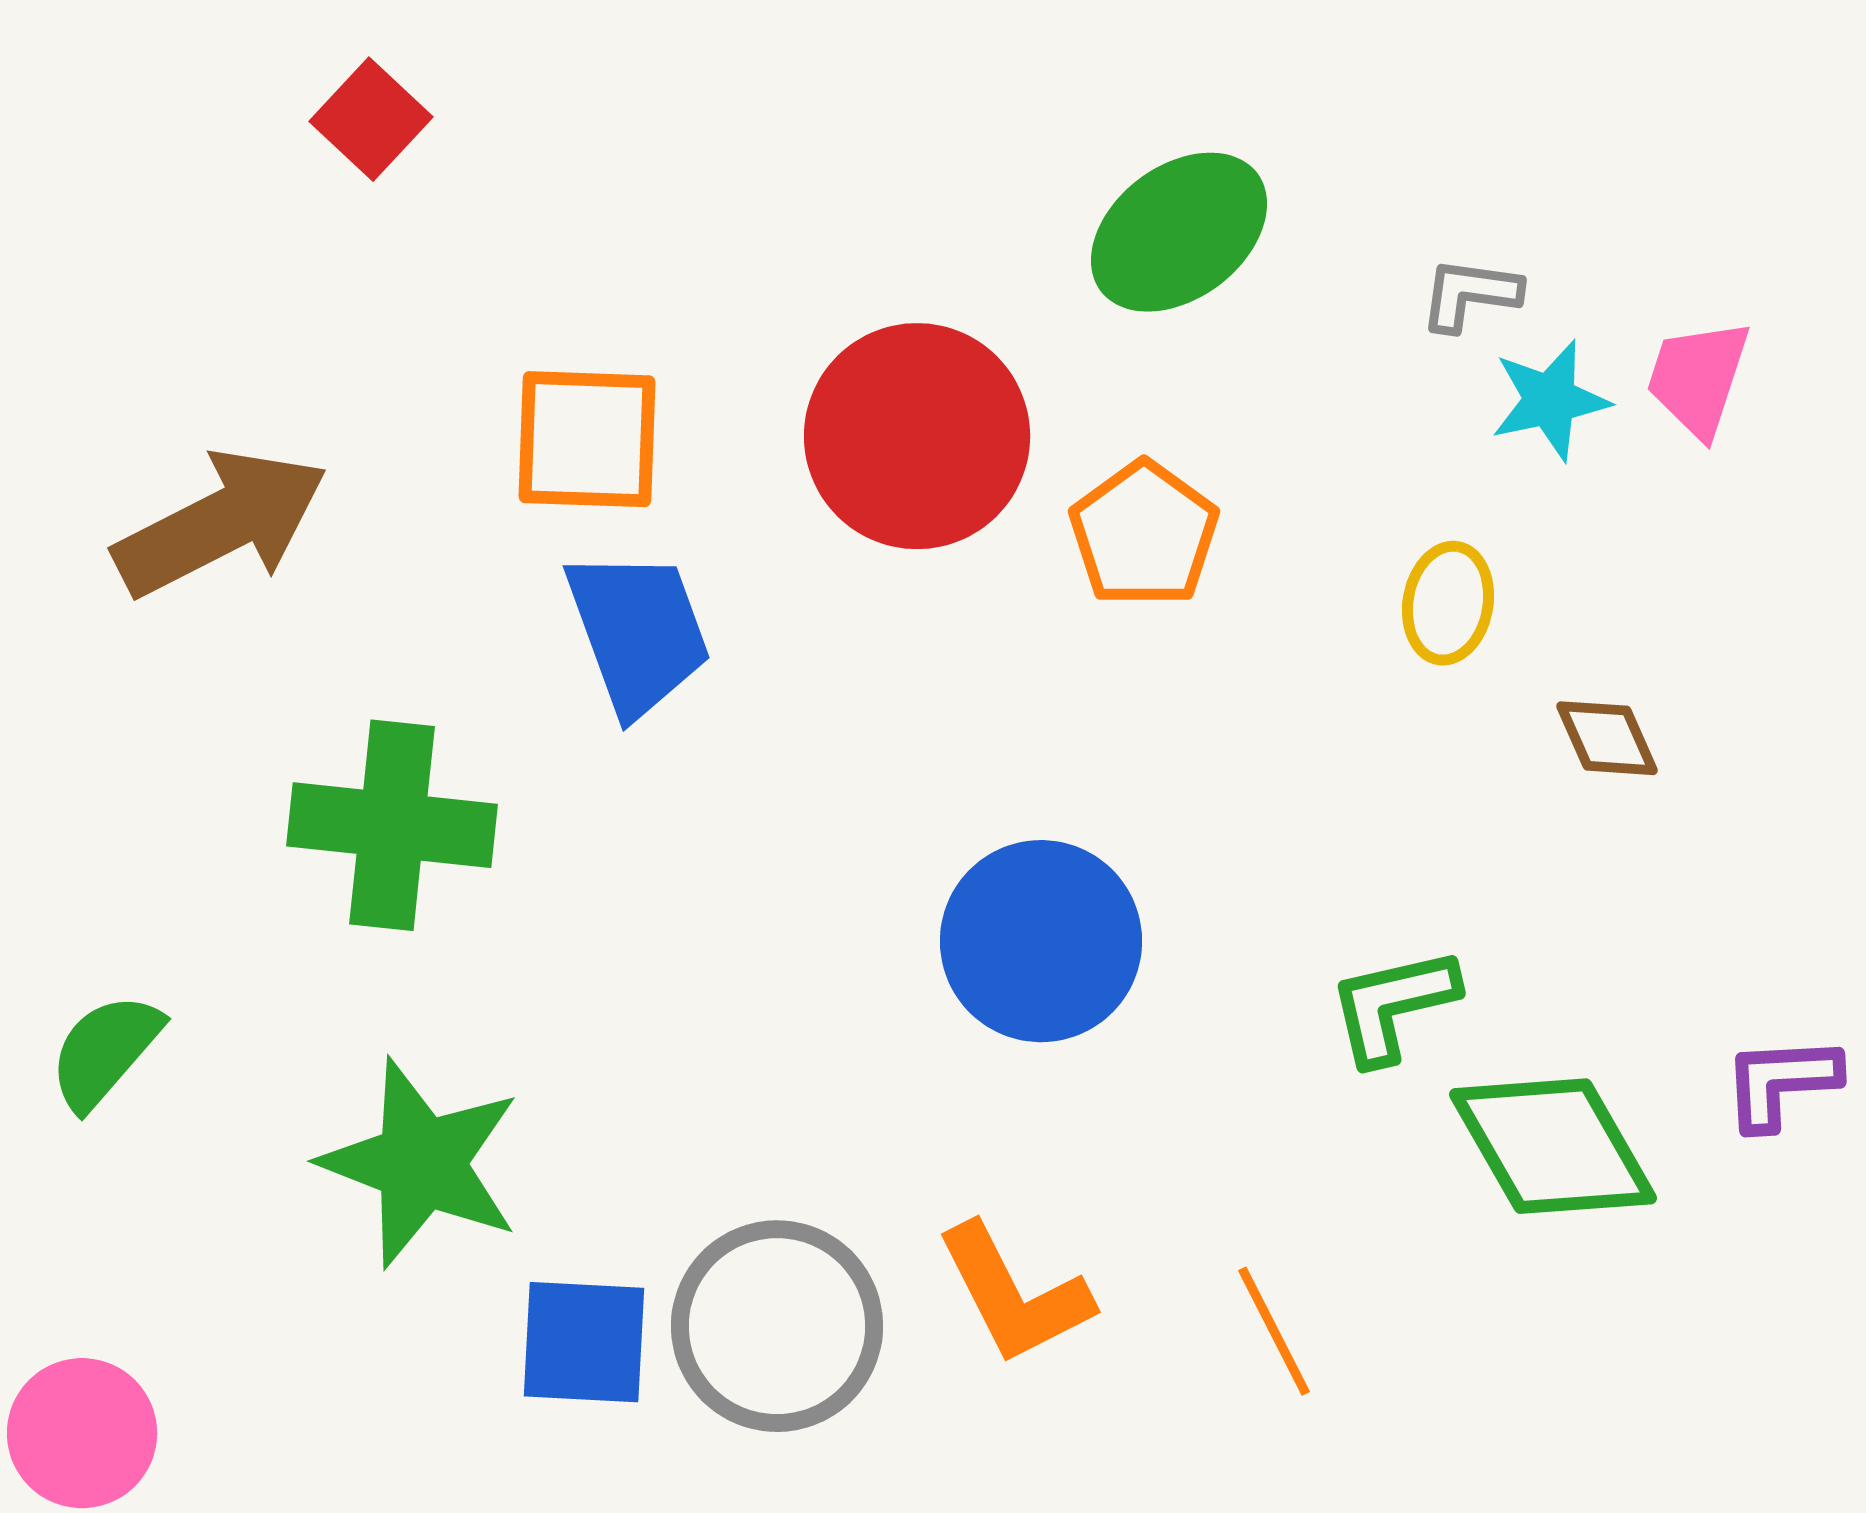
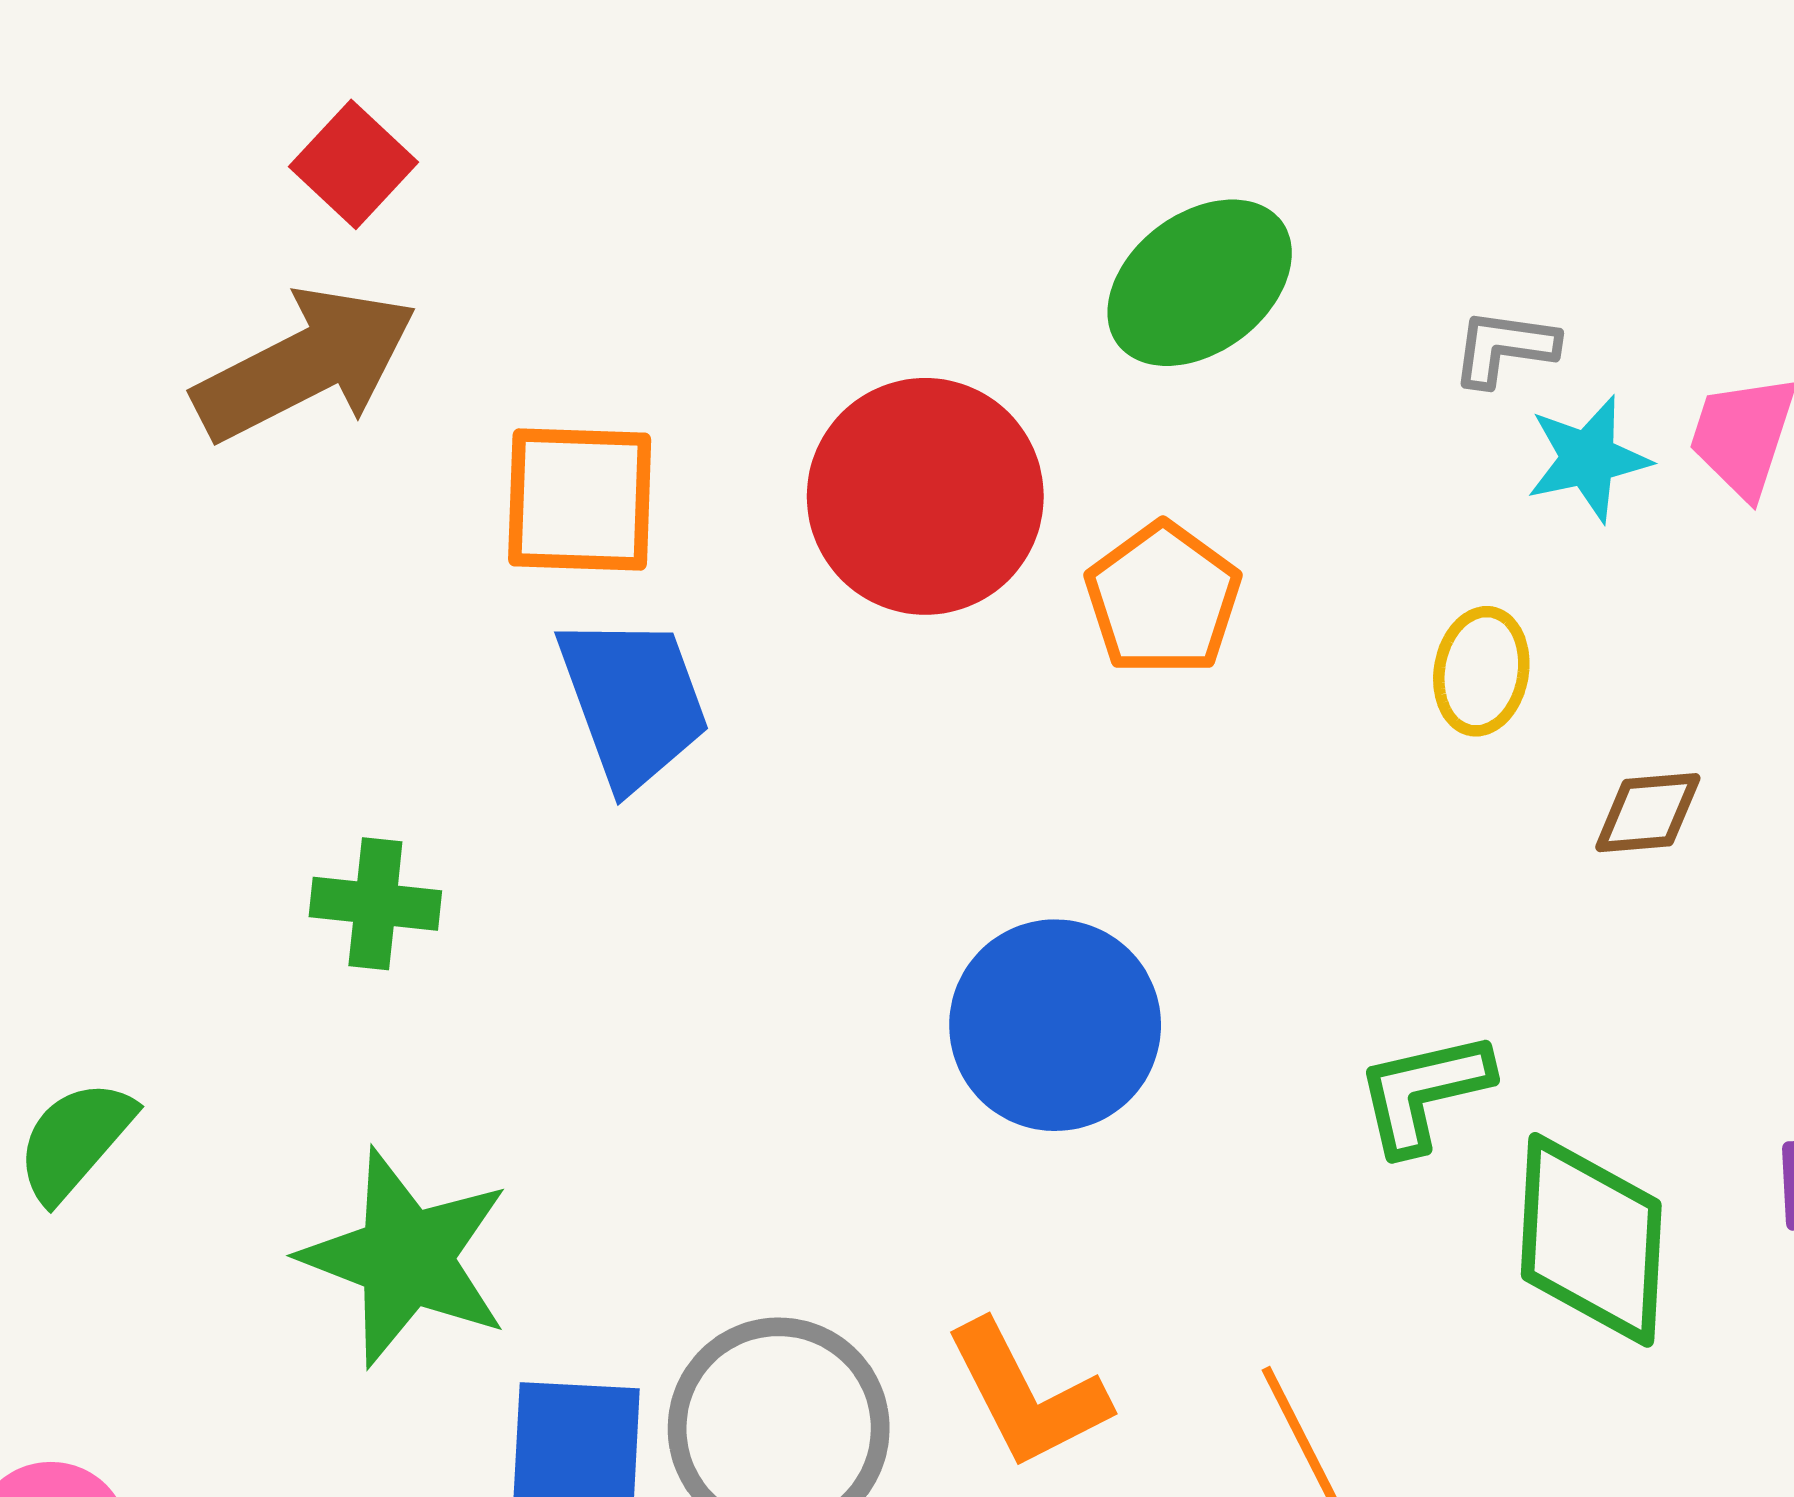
brown arrow: (221, 523) -> (305, 364), moved
brown diamond: (1607, 738) -> (1648, 813), turned -71
green cross: (392, 825) -> (375, 904), size x0.6
green diamond: (1553, 1146) -> (1591, 1240), turned 33

